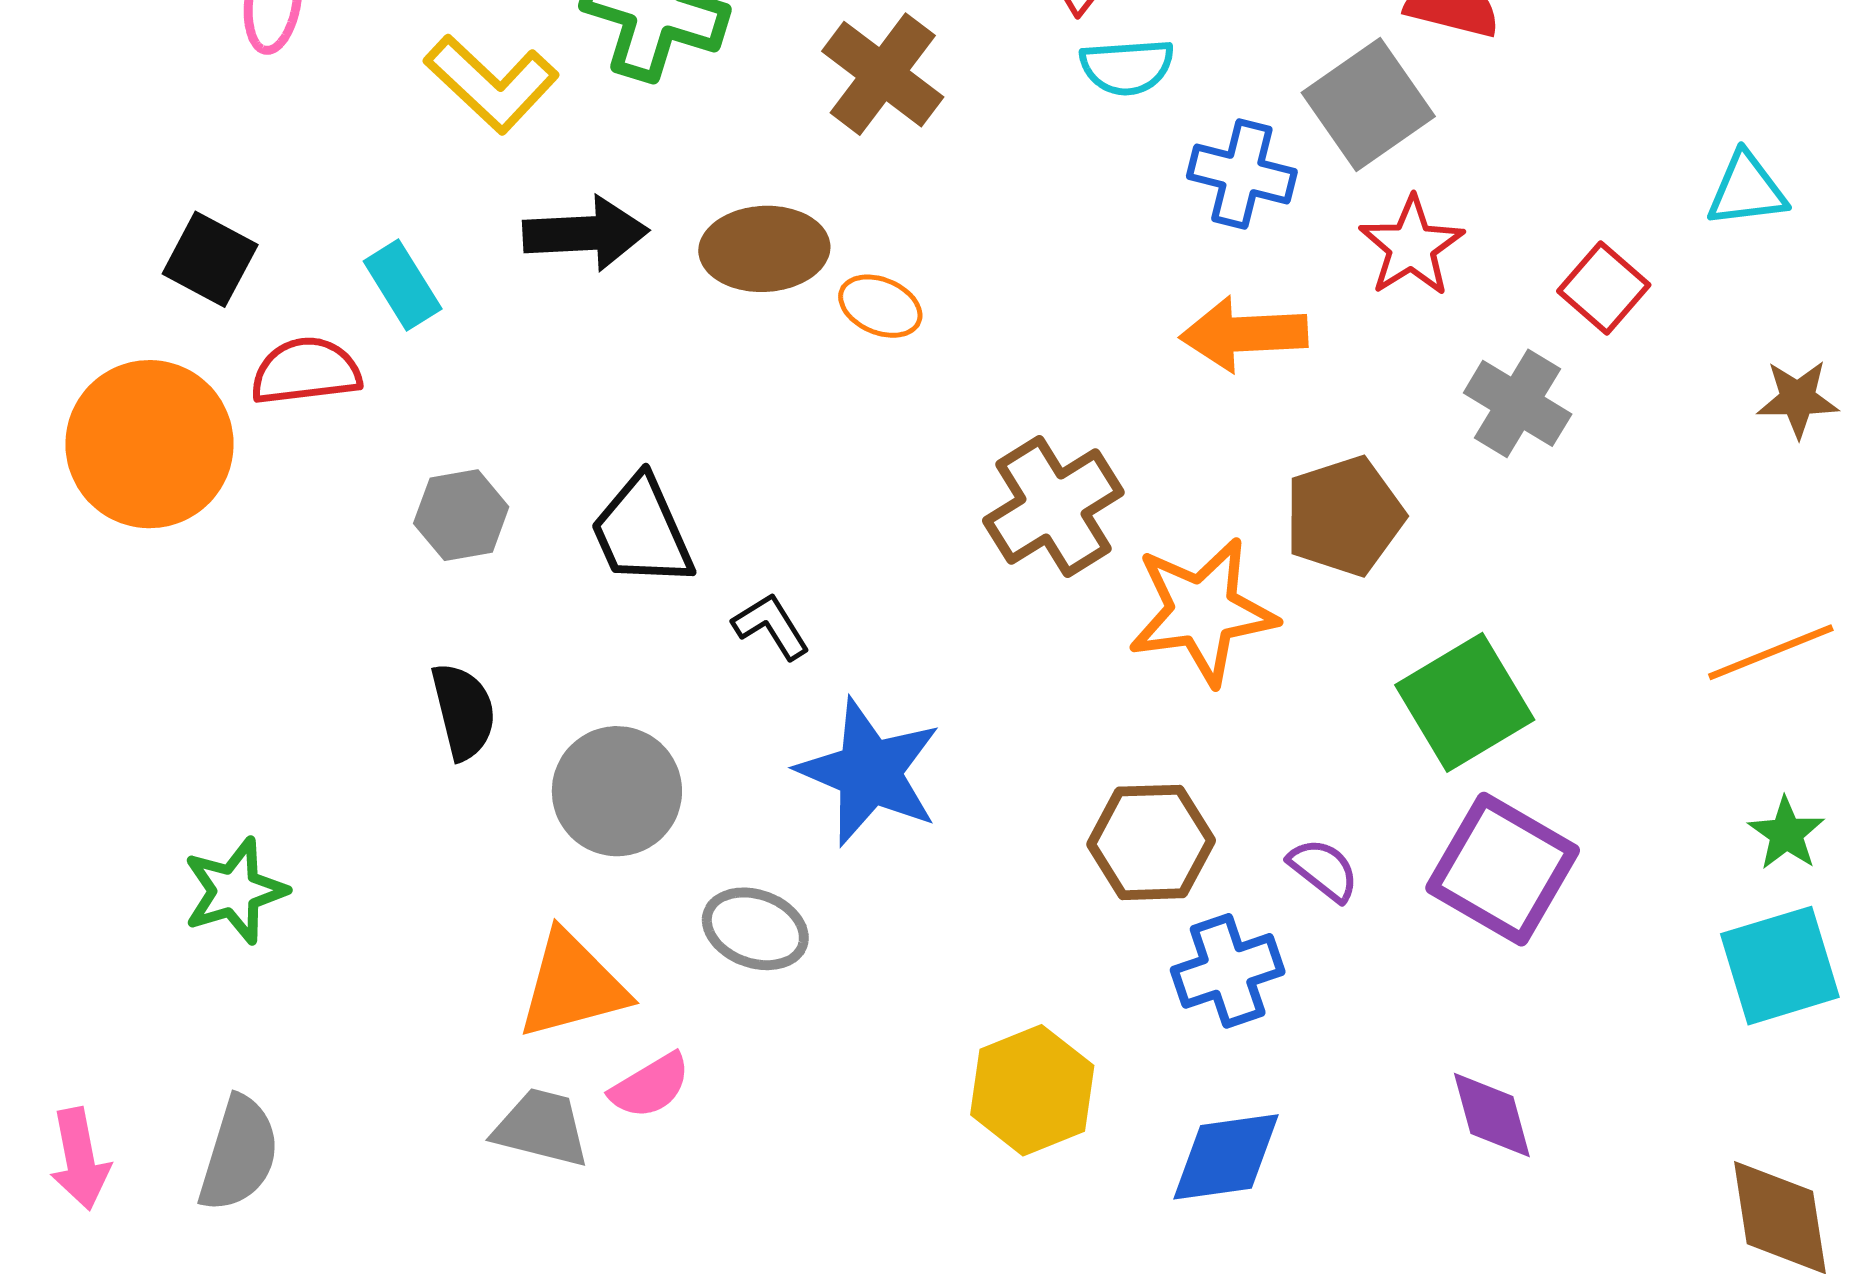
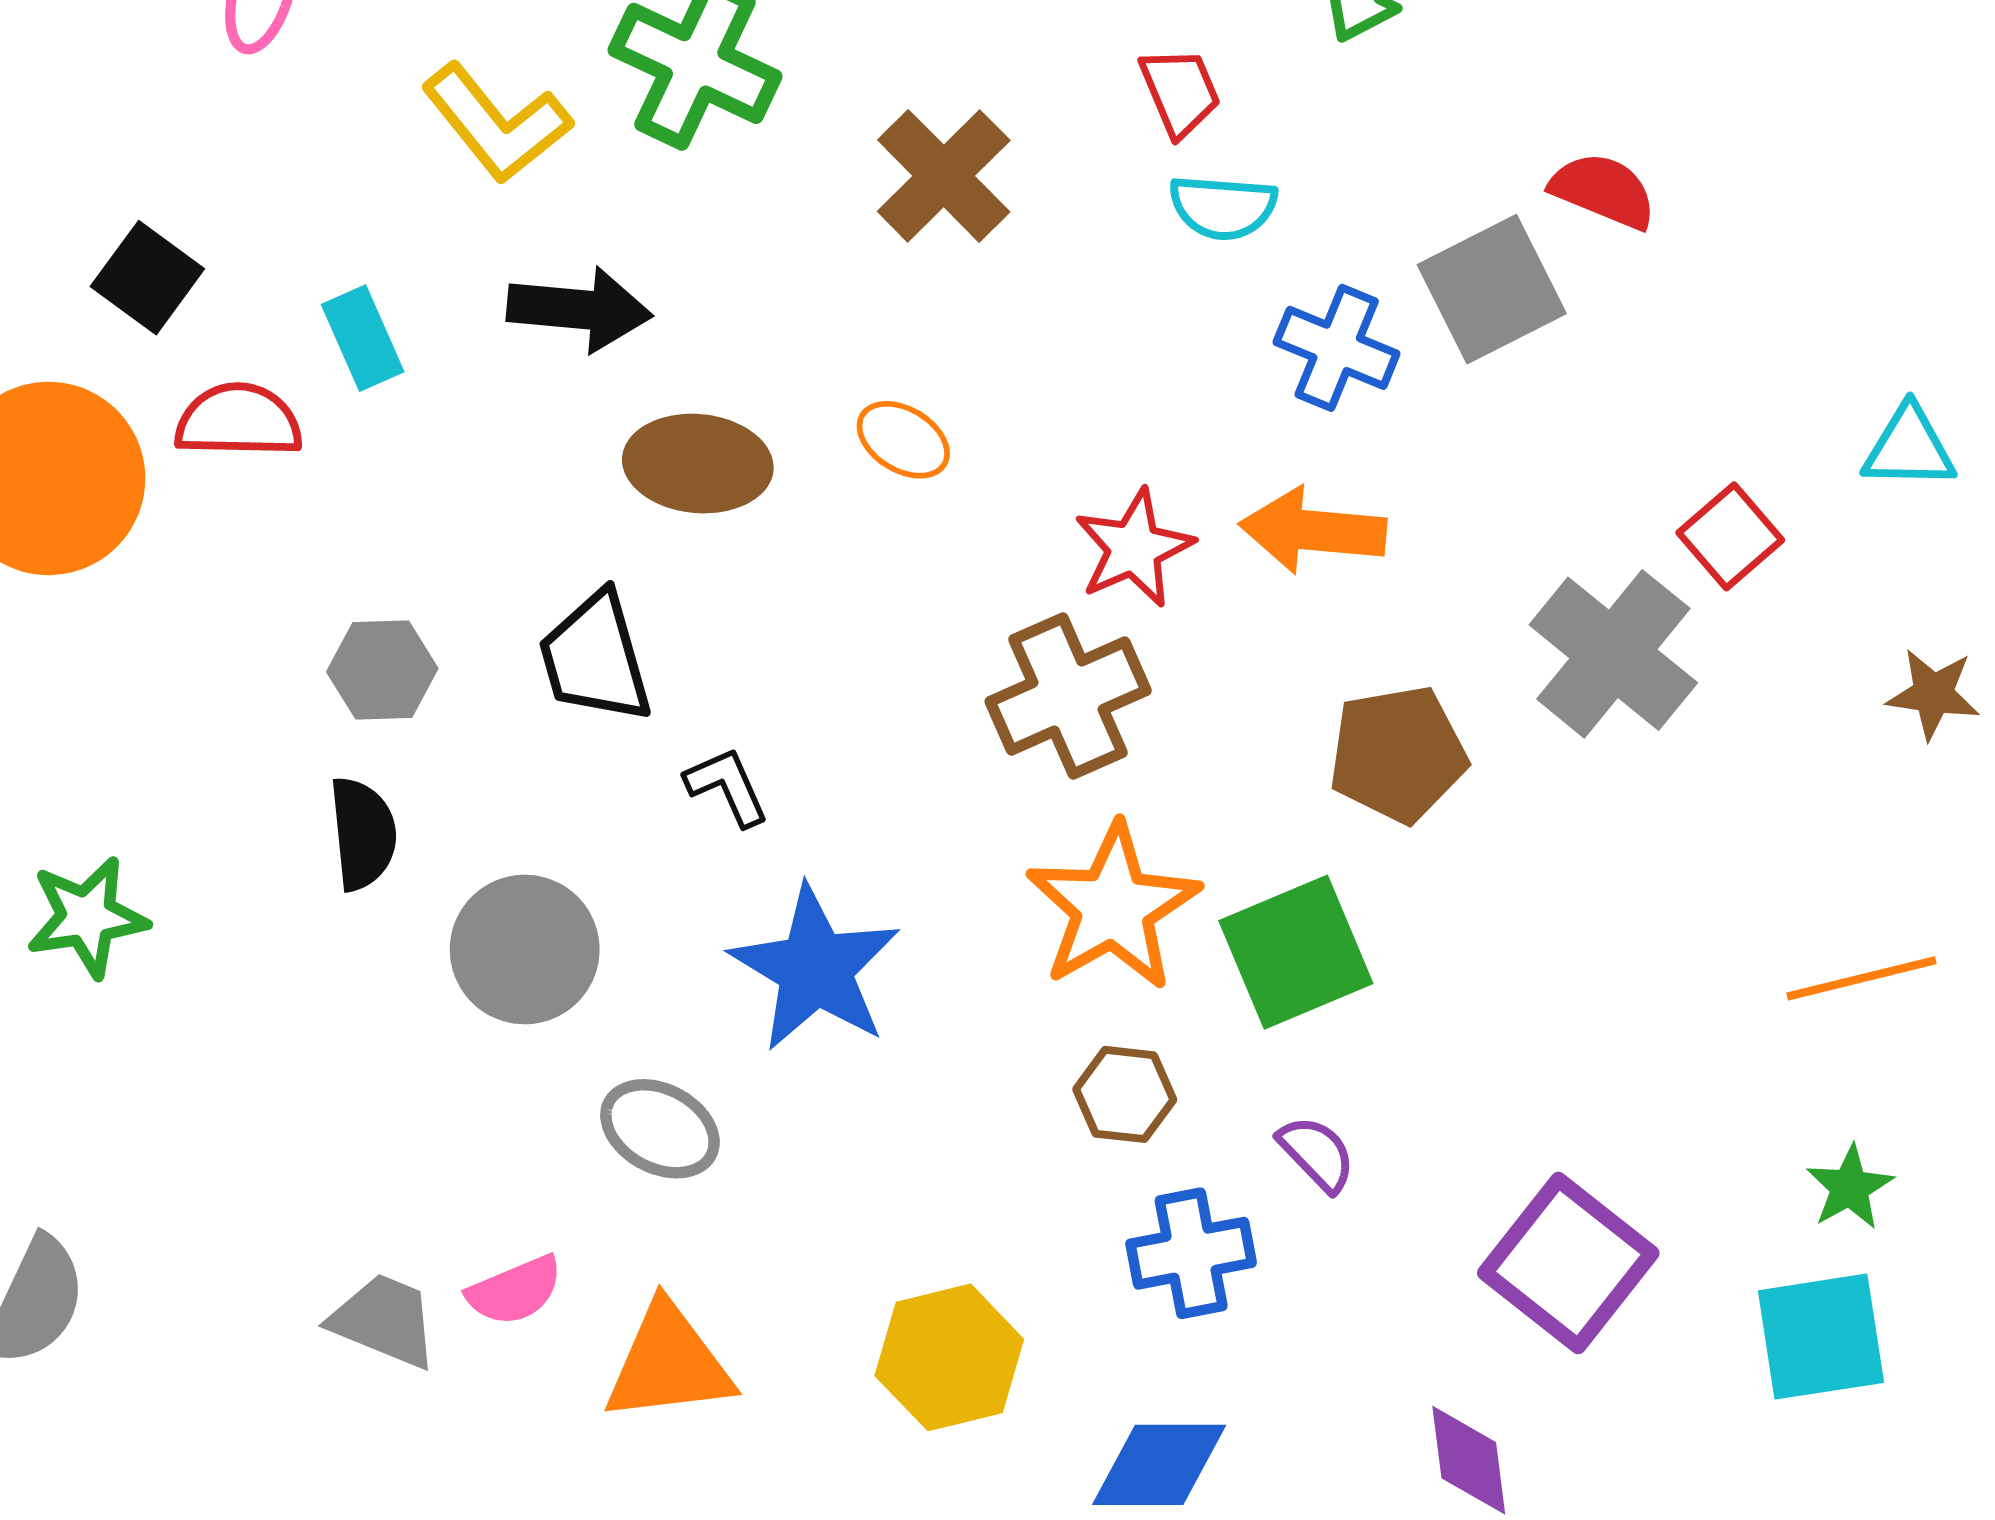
red star: (1412, 246) -> (1134, 548), moved
brown ellipse: (764, 249) -> (698, 464), moved
gray cross: (1518, 403) -> (1613, 654), size x1.4
gray hexagon: (461, 515) -> (382, 670), moved
orange star: (1202, 611) -> (1113, 907), moved, turned -30
green square: (1465, 702) -> (1296, 952), moved
brown hexagon: (1151, 842) -> (1125, 1094), size x0.7
purple square: (1503, 869) -> (1568, 1263), moved
green star: (235, 891) -> (87, 917), moved
orange triangle: (572, 985) -> (669, 1363), moved

